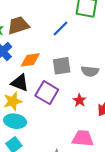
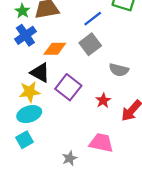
gray square: (62, 66) -> (90, 44), moved, turned -36
cyan ellipse: (15, 121) -> (29, 114), turned -35

